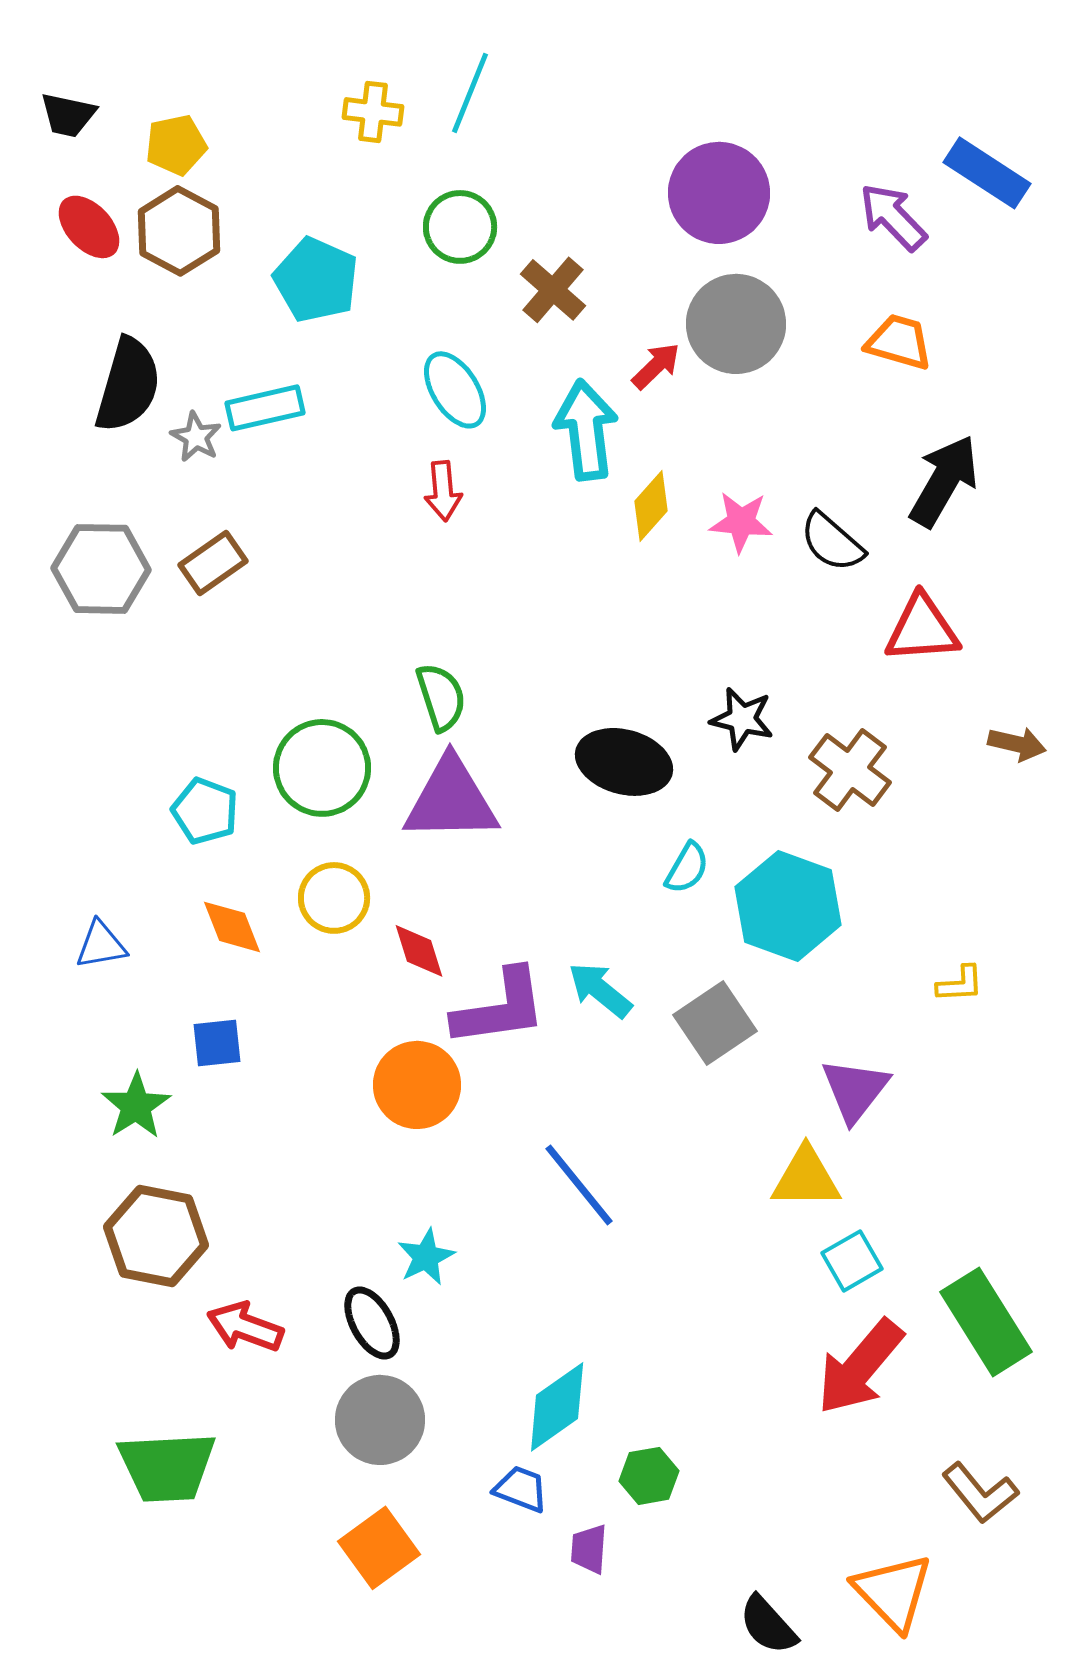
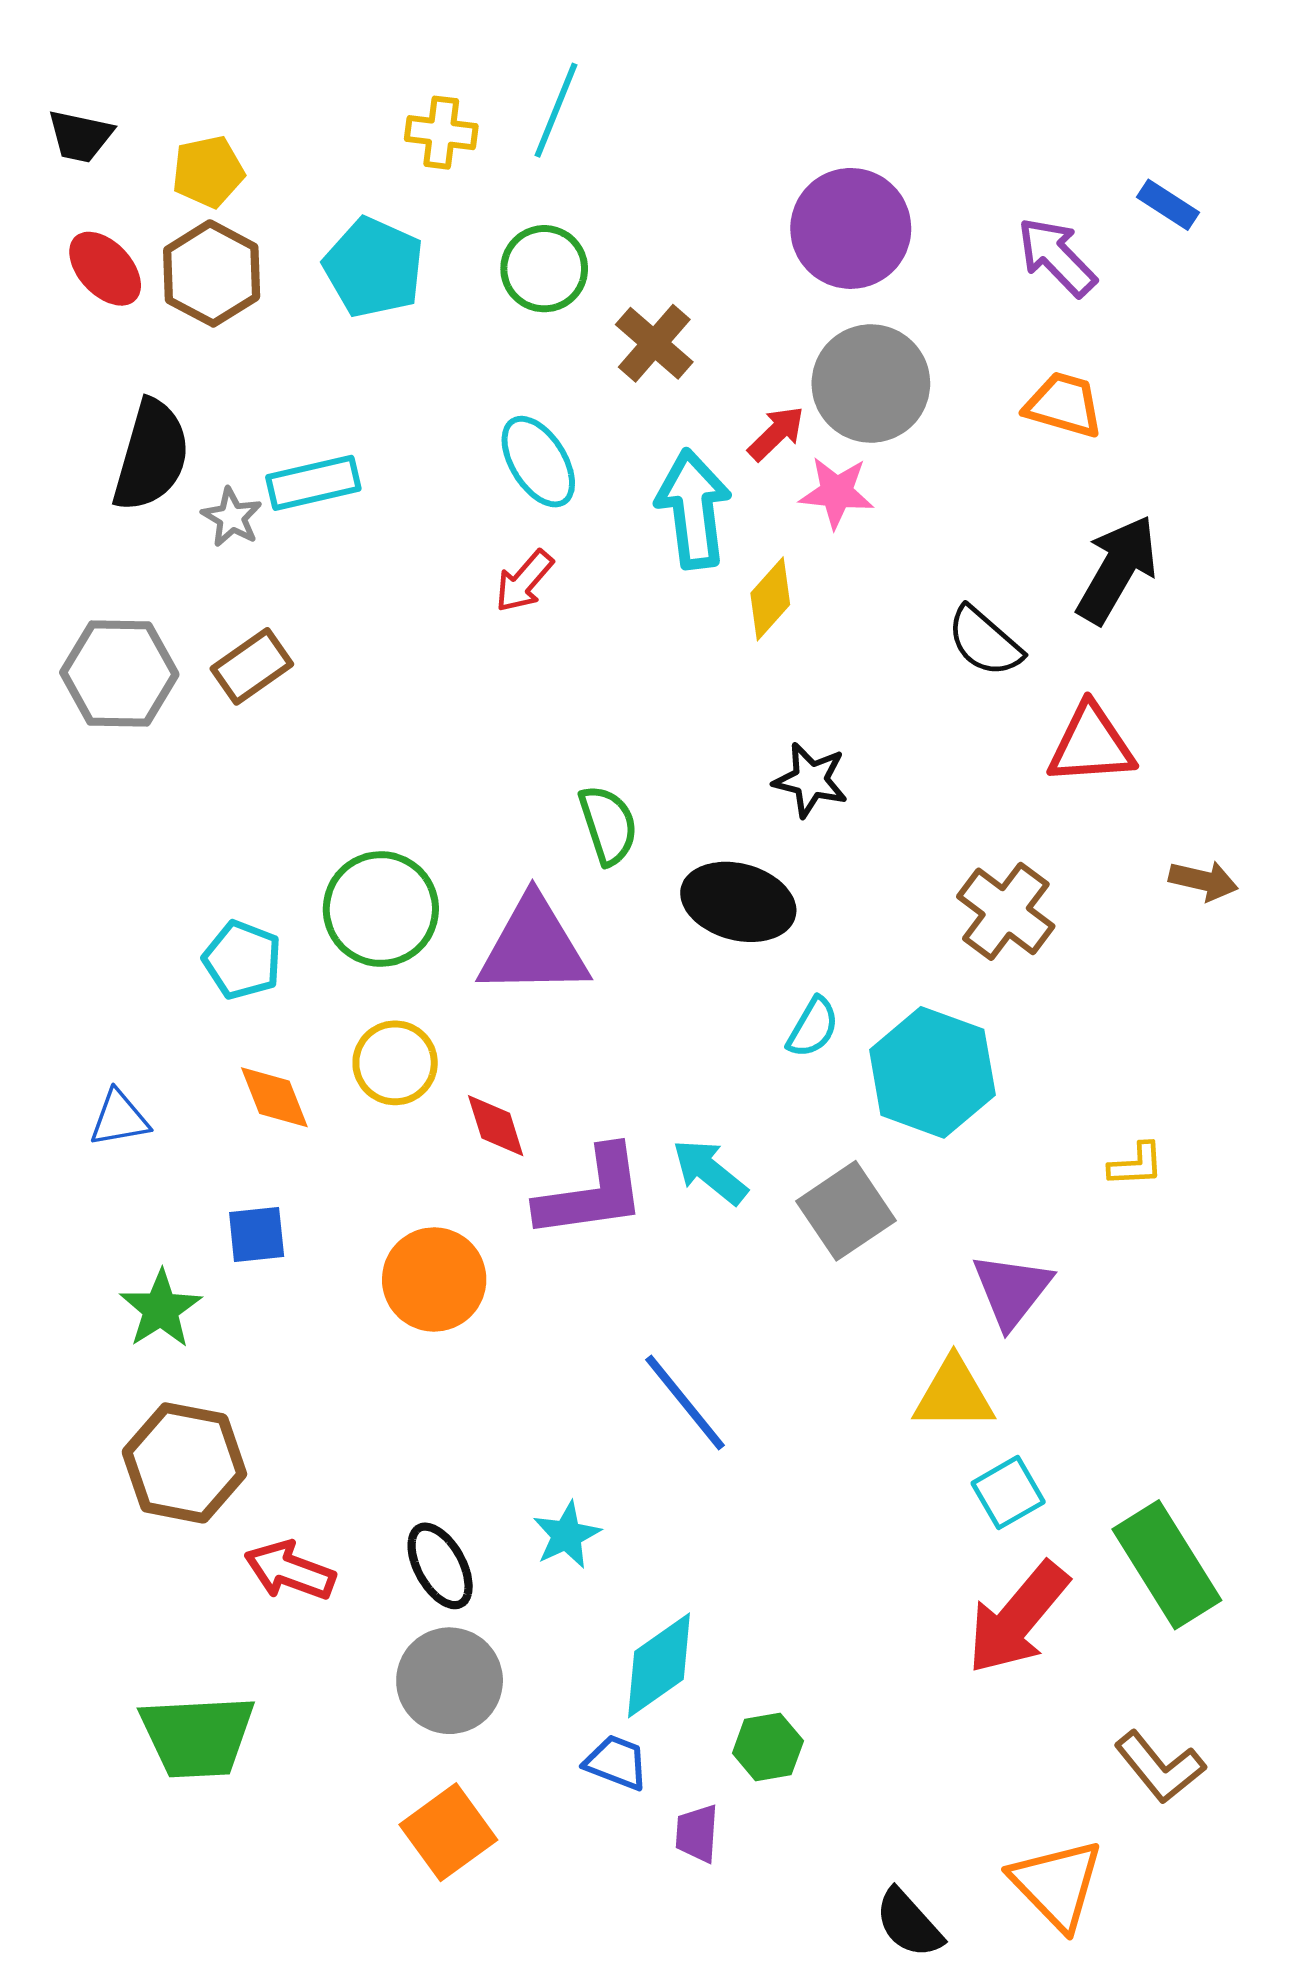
blue rectangle: (987, 173) -> (1168, 205), size x0.6
cyan pentagon: (316, 280) -> (374, 267), moved
red arrow: (443, 491) -> (524, 581), turned 46
pink star: (741, 522) -> (837, 492), moved
green semicircle: (441, 697) -> (608, 825), moved
black star: (742, 719) -> (811, 780), moved
orange circle: (417, 1085) -> (434, 1279), moved
cyan star: (426, 1257) -> (567, 1535), moved

